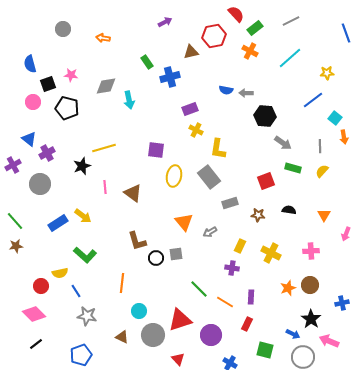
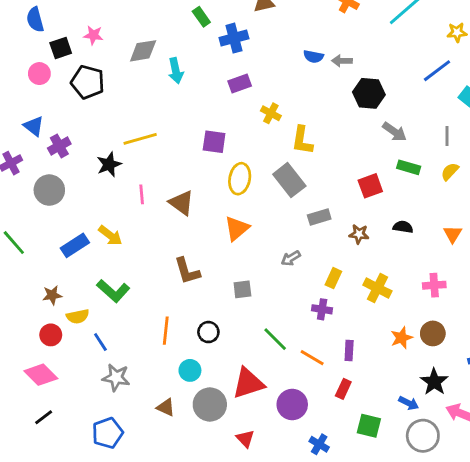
purple rectangle: (190, 109) -> (240, 84), moved
orange triangle: (184, 222) -> (237, 228), moved, turned 30
brown star: (16, 246) -> (52, 295), moved
black circle: (156, 258) -> (208, 332), moved

